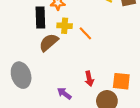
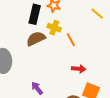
red arrow: (89, 79) -> (79, 69), moved, turned -88

